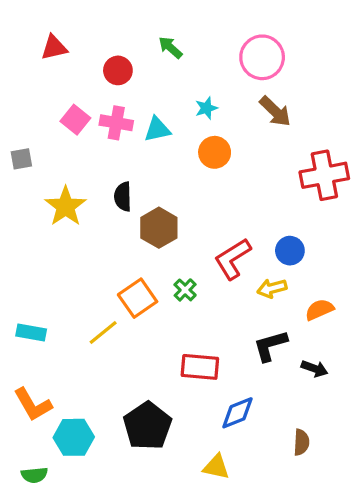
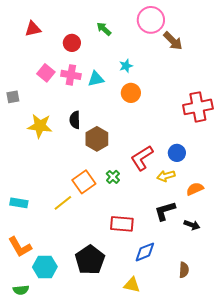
pink circle: (262, 57) -> (151, 20), moved
brown arrow: (275, 111) -> (173, 41), moved
yellow star: (66, 206) -> (40, 126), turned -30

